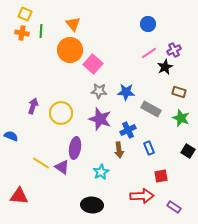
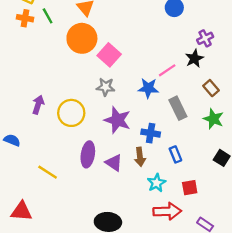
green line: (41, 31) -> (48, 16), turned -32
pink line: (149, 53) -> (167, 70), moved
gray star: (99, 91) -> (106, 87), moved
brown rectangle: (179, 92) -> (211, 88), turned 32
gray rectangle: (151, 109) -> (178, 108), turned 36
blue cross: (128, 130) -> (151, 133), turned 35
purple triangle: (62, 167) -> (114, 163), moved
cyan star: (101, 172) -> (157, 183), moved

